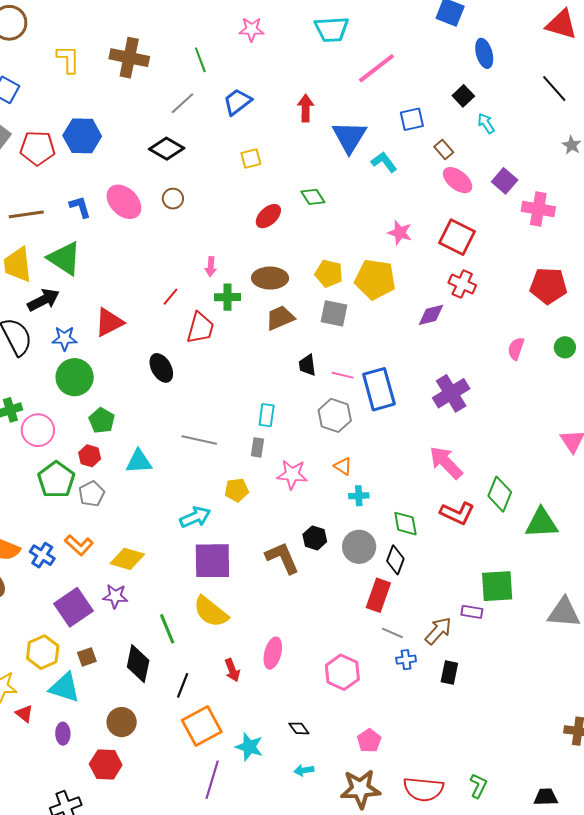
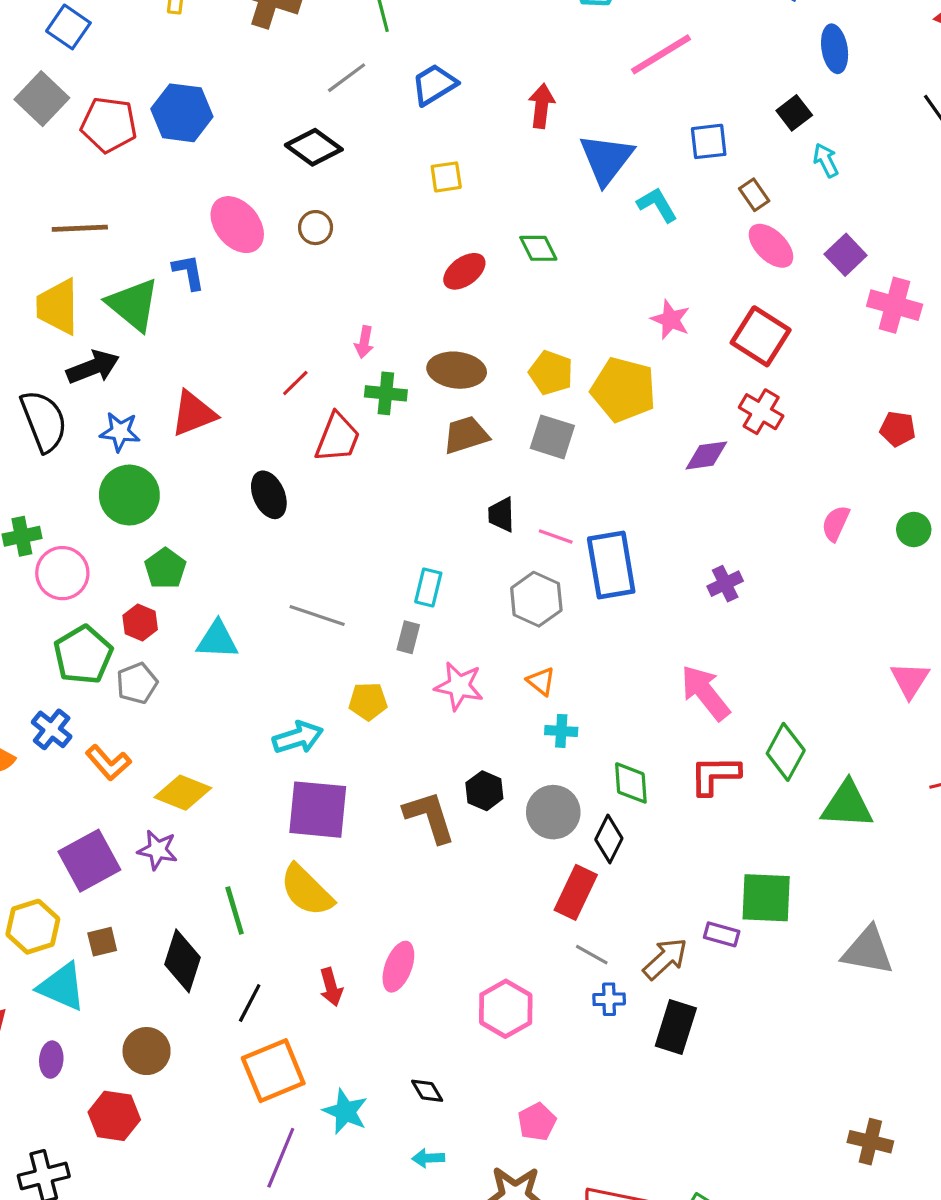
blue L-shape: (80, 207) -> (189, 272), moved
red pentagon: (548, 286) -> (898, 429), size x0.6
purple cross: (451, 393) -> (725, 584), size x0.6
red L-shape: (457, 513) -> (715, 775), turned 148
blue cross: (42, 555) -> (52, 729), moved
black rectangle: (449, 672) -> (676, 1027), size x1.4

